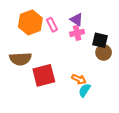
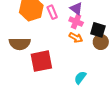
pink cross: (77, 33) -> (76, 22), turned 32
orange arrow: (79, 79) -> (76, 38), moved

